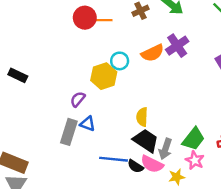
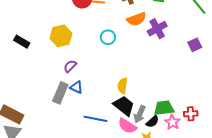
orange semicircle: (153, 53) -> (136, 19), moved
yellow hexagon: (104, 76) -> (61, 36), moved
green trapezoid: (193, 139) -> (164, 108), turned -140
pink star: (195, 160) -> (172, 122), moved
black semicircle: (135, 166) -> (152, 122), moved, turned -80

